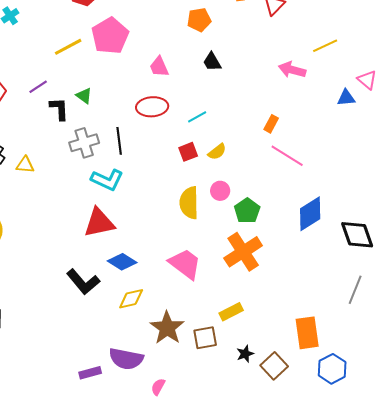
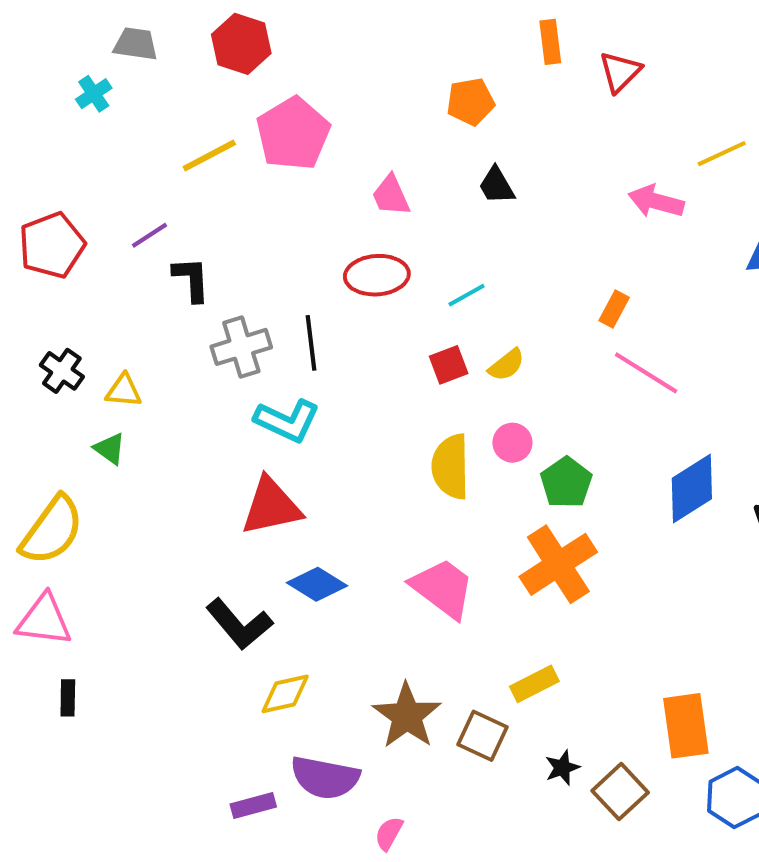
green triangle: (84, 96) -> (110, 449), moved
yellow diamond: (131, 299) -> (285, 694), moved
brown square: (205, 338) -> (483, 736), turned 35

